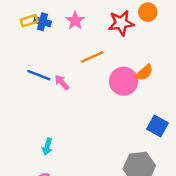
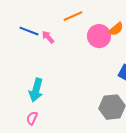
cyan arrow: (47, 147) -> (36, 90), size x1.6

